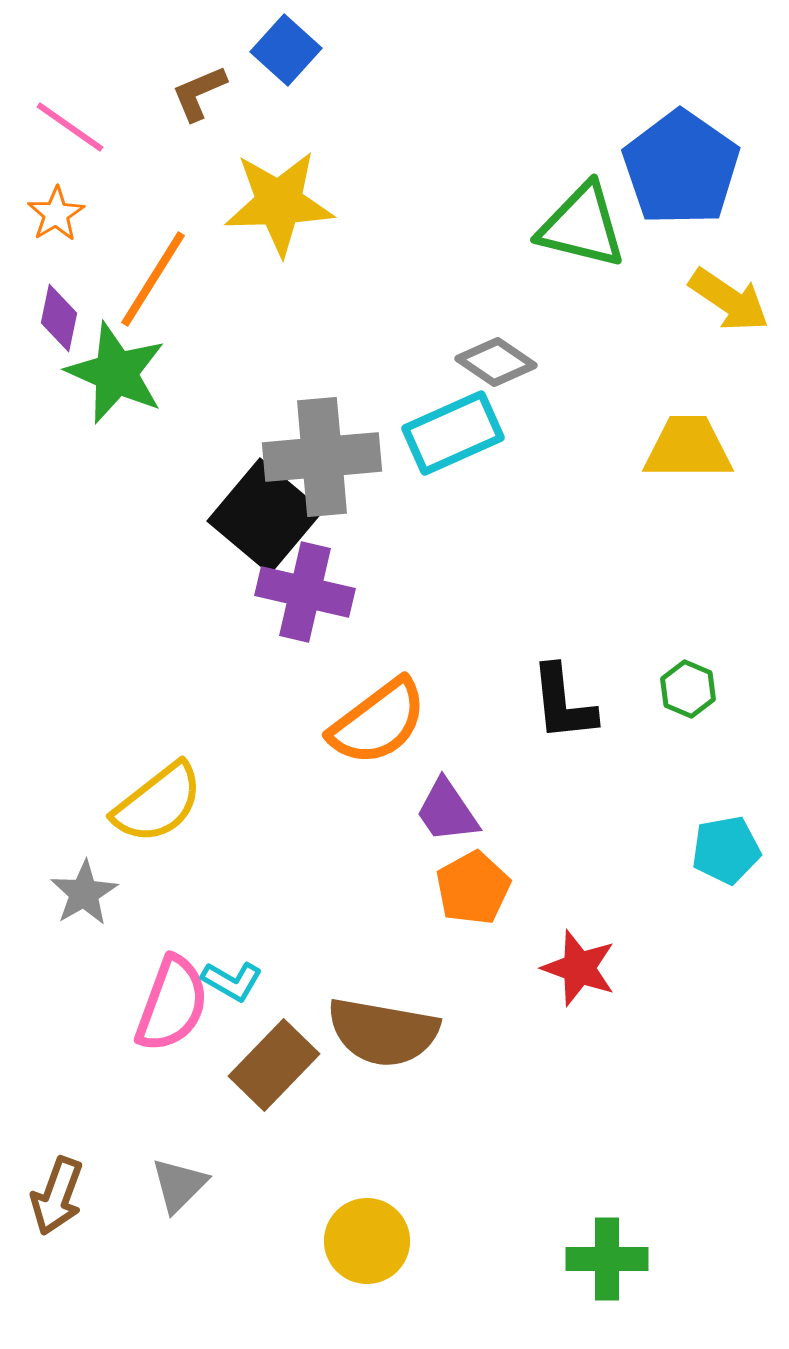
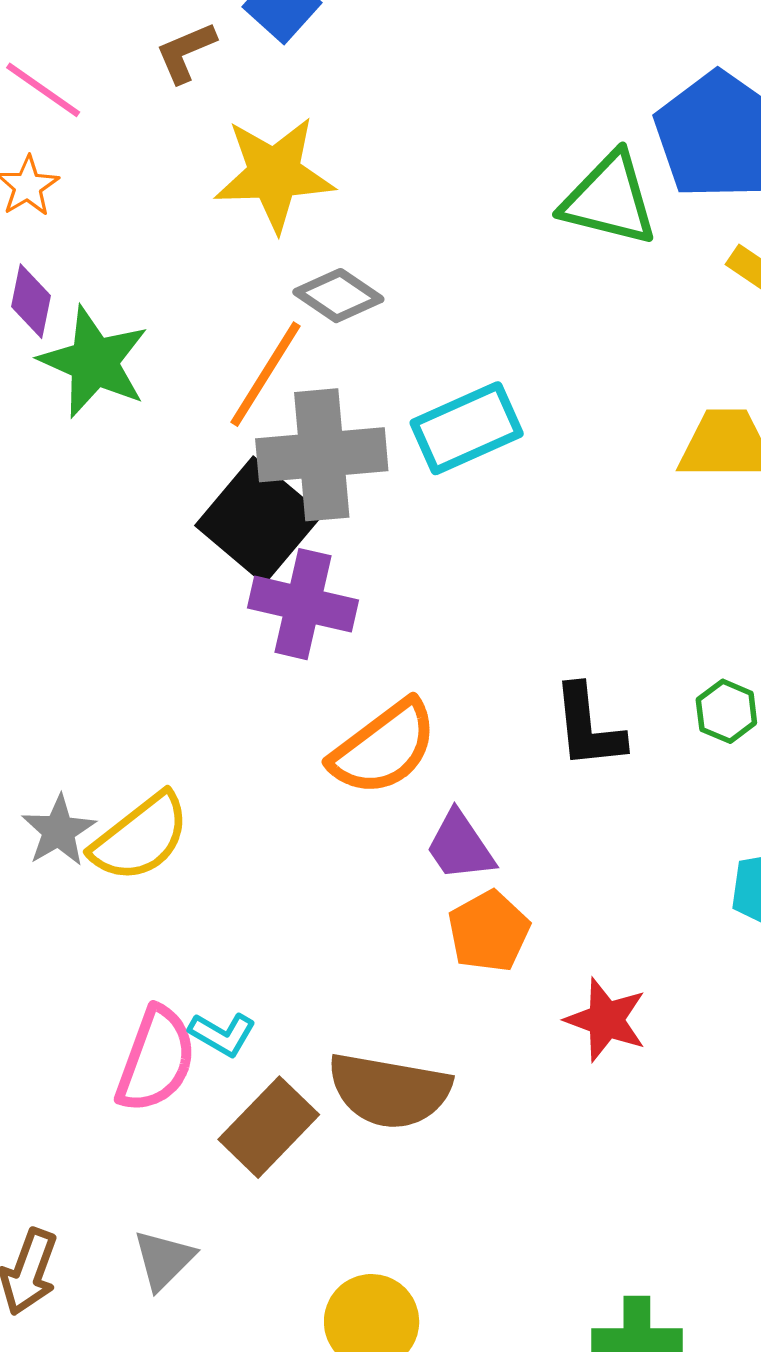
orange line: (153, 279) -> (265, 374), moved
gray diamond: (496, 362) -> (338, 296), moved
gray star: (84, 893) -> (59, 831), moved

